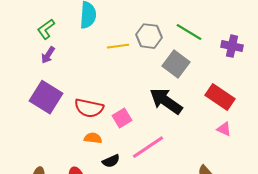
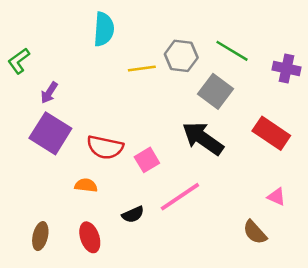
green L-shape: (46, 29) -> (19, 61), moved
purple arrow: (48, 55) -> (49, 93), moved
pink triangle: (224, 129) -> (276, 197), moved
orange semicircle: (93, 138) -> (86, 185), moved

